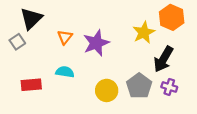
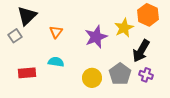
purple star: (96, 43) -> (96, 37), moved

